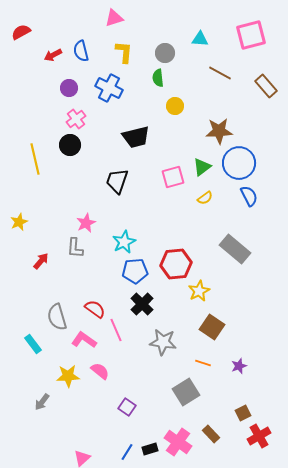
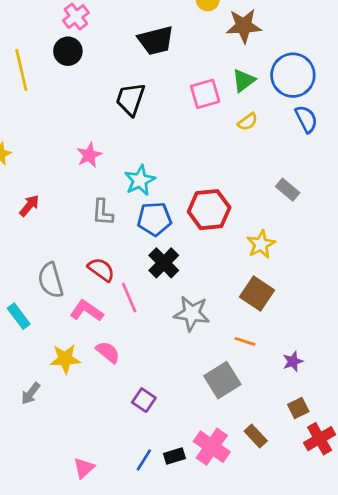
brown star: (219, 131) -> (244, 26), moved
gray L-shape: (75, 248) -> (103, 212), moved
gray rectangle: (235, 249) -> (288, 190), size x0.6
yellow star: (199, 291) -> (261, 244), moved
purple star: (239, 366) -> (293, 361), moved

